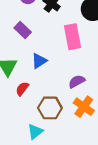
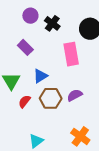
orange cross: (84, 107) -> (80, 136), moved
brown hexagon: (50, 108) -> (51, 98), moved

